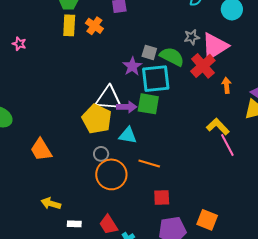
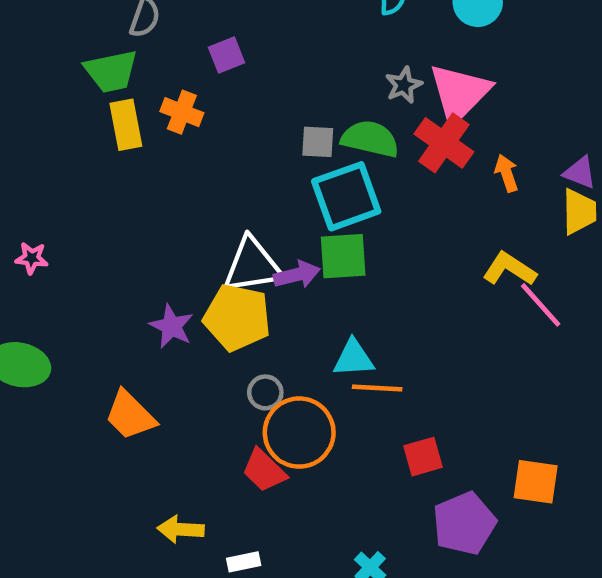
pink star: (19, 44) -> (32, 258), moved
purple star: (132, 66) -> (172, 326), moved
cyan triangle: (128, 135) -> (354, 358), moved
red trapezoid: (109, 225) -> (264, 470), moved

